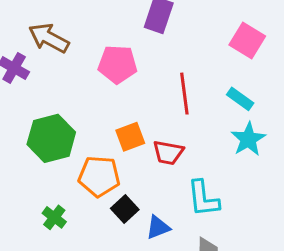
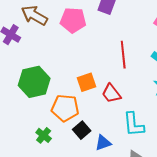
pink pentagon: (118, 64) -> (73, 20), moved
red trapezoid: (168, 153) -> (111, 93), turned 40
green cross: (54, 217) -> (44, 135), moved

